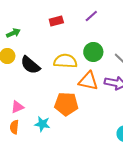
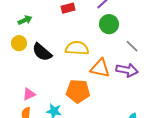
green circle: (93, 52) -> (109, 24), moved

